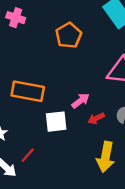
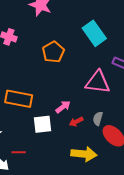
red line: (28, 155) -> (19, 152), turned 48
yellow arrow: (106, 157) -> (84, 154), turned -95

